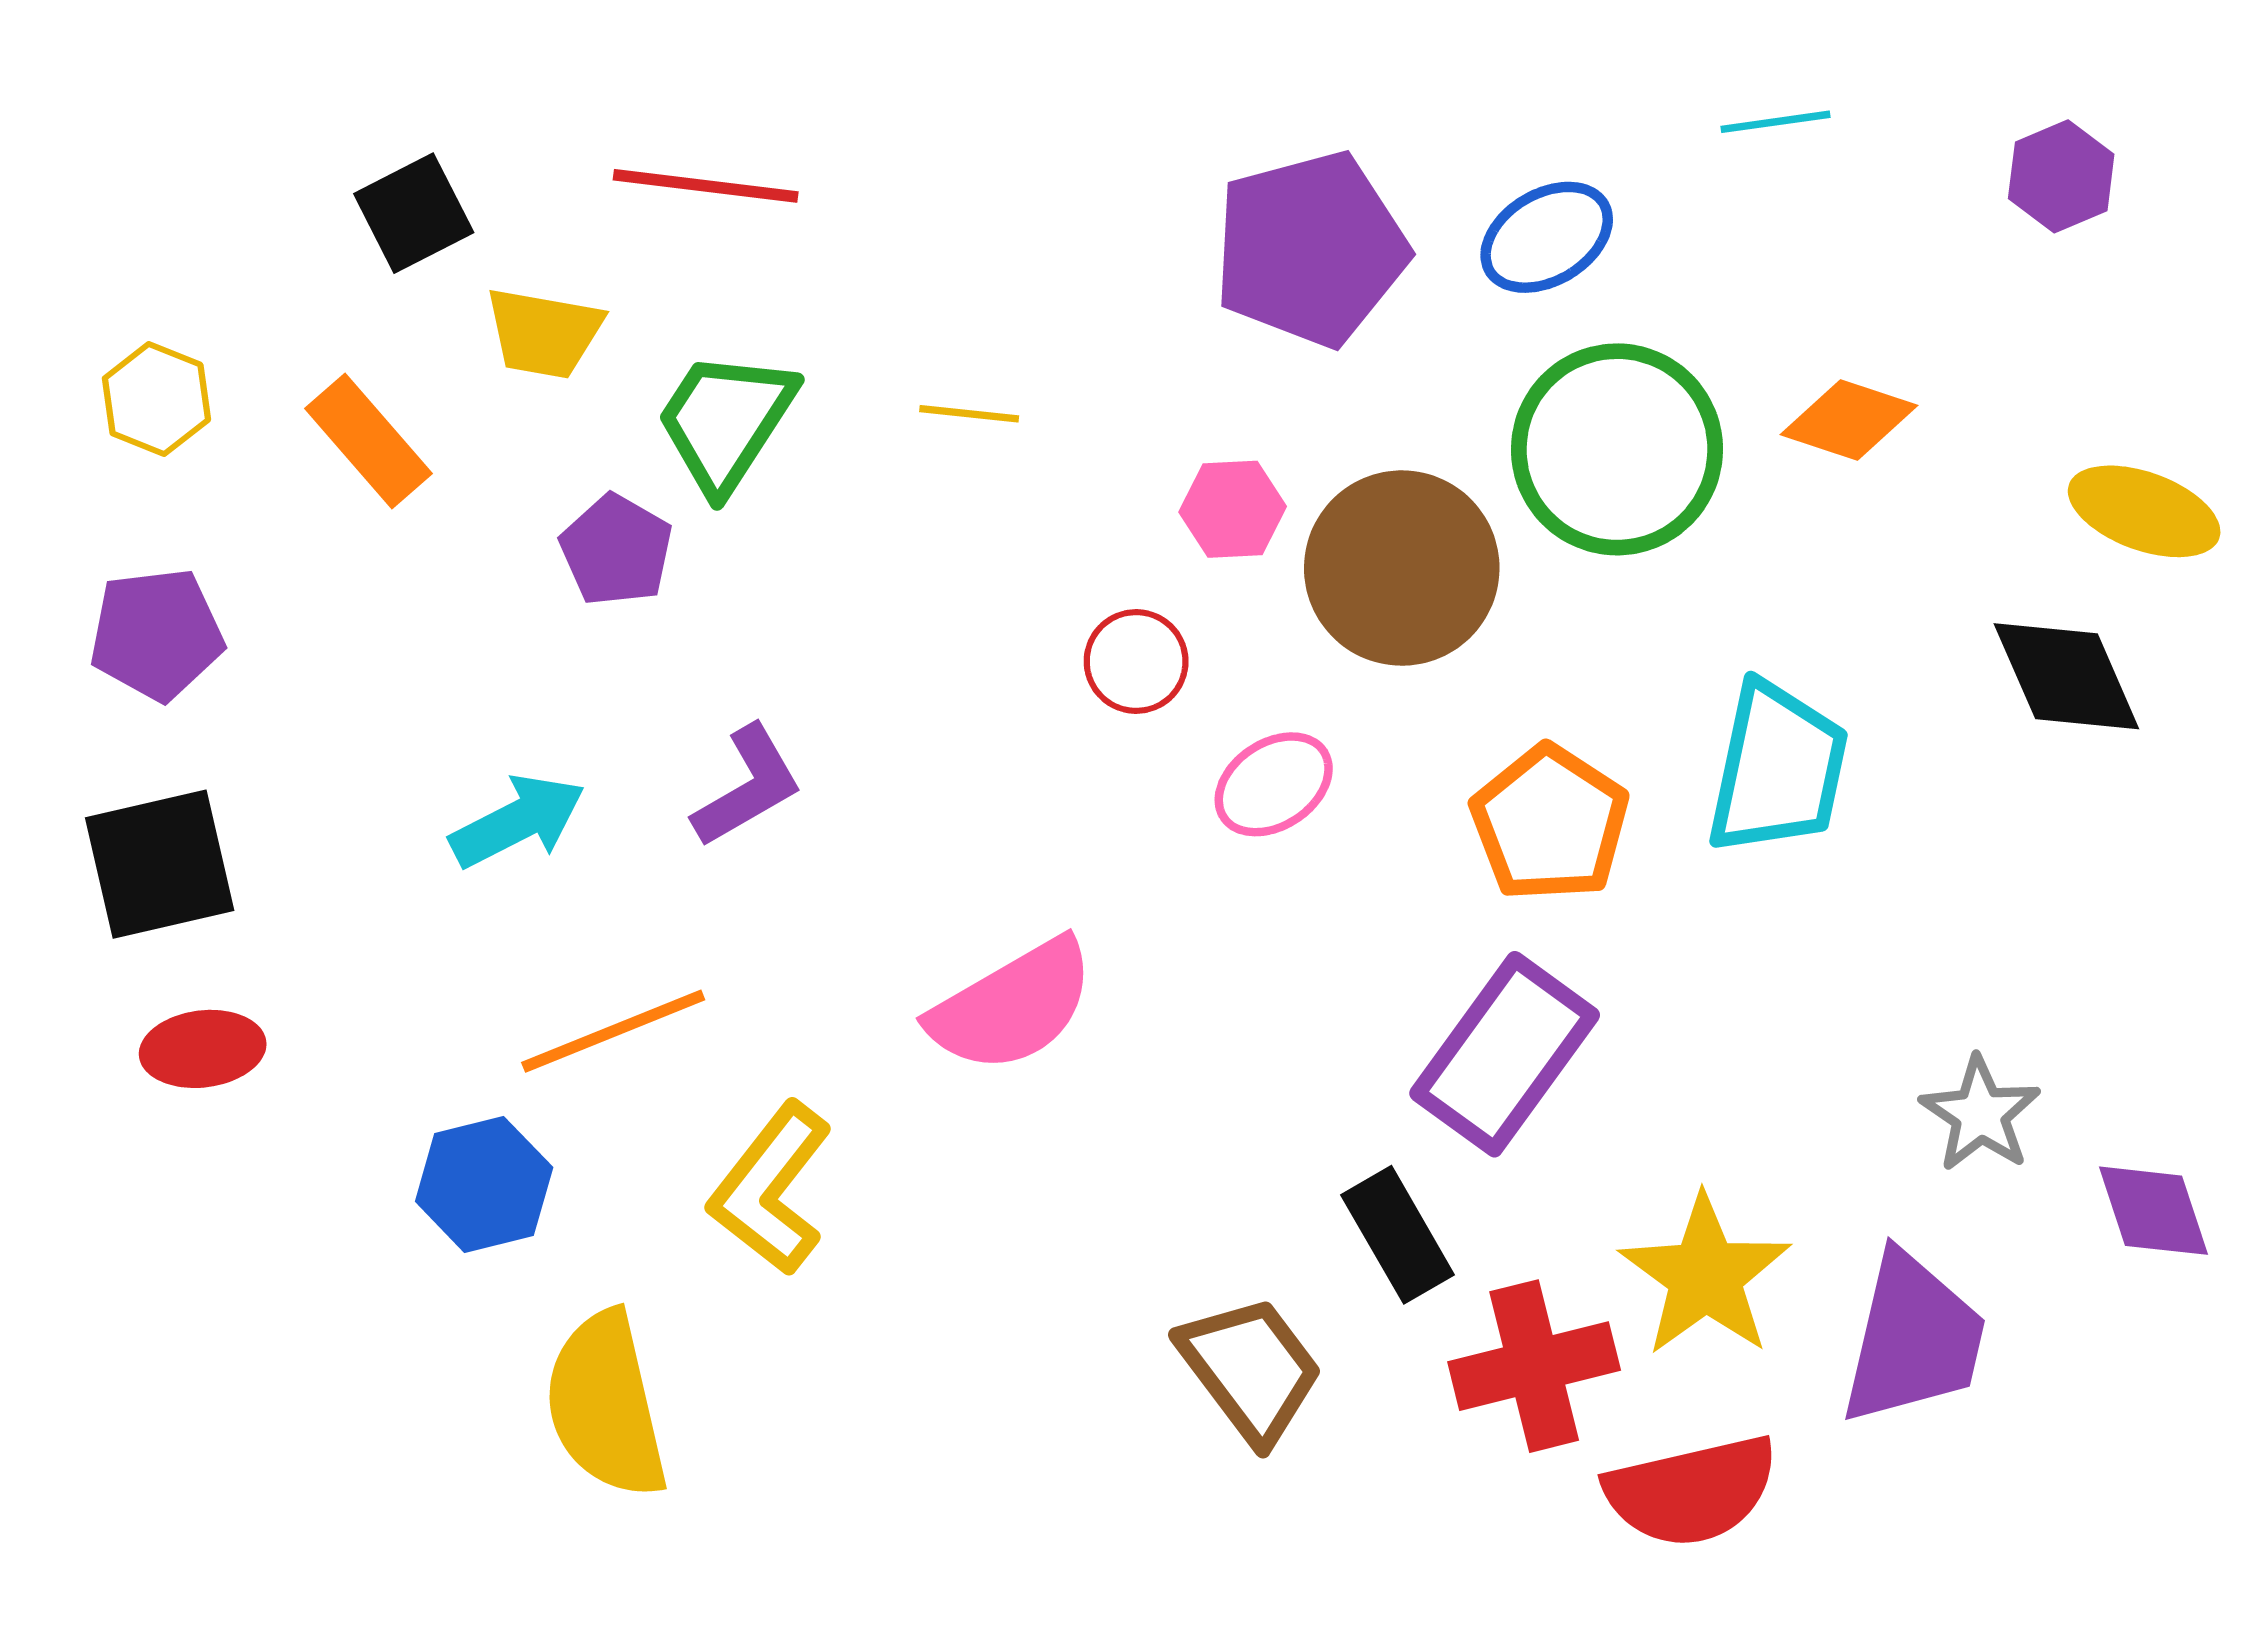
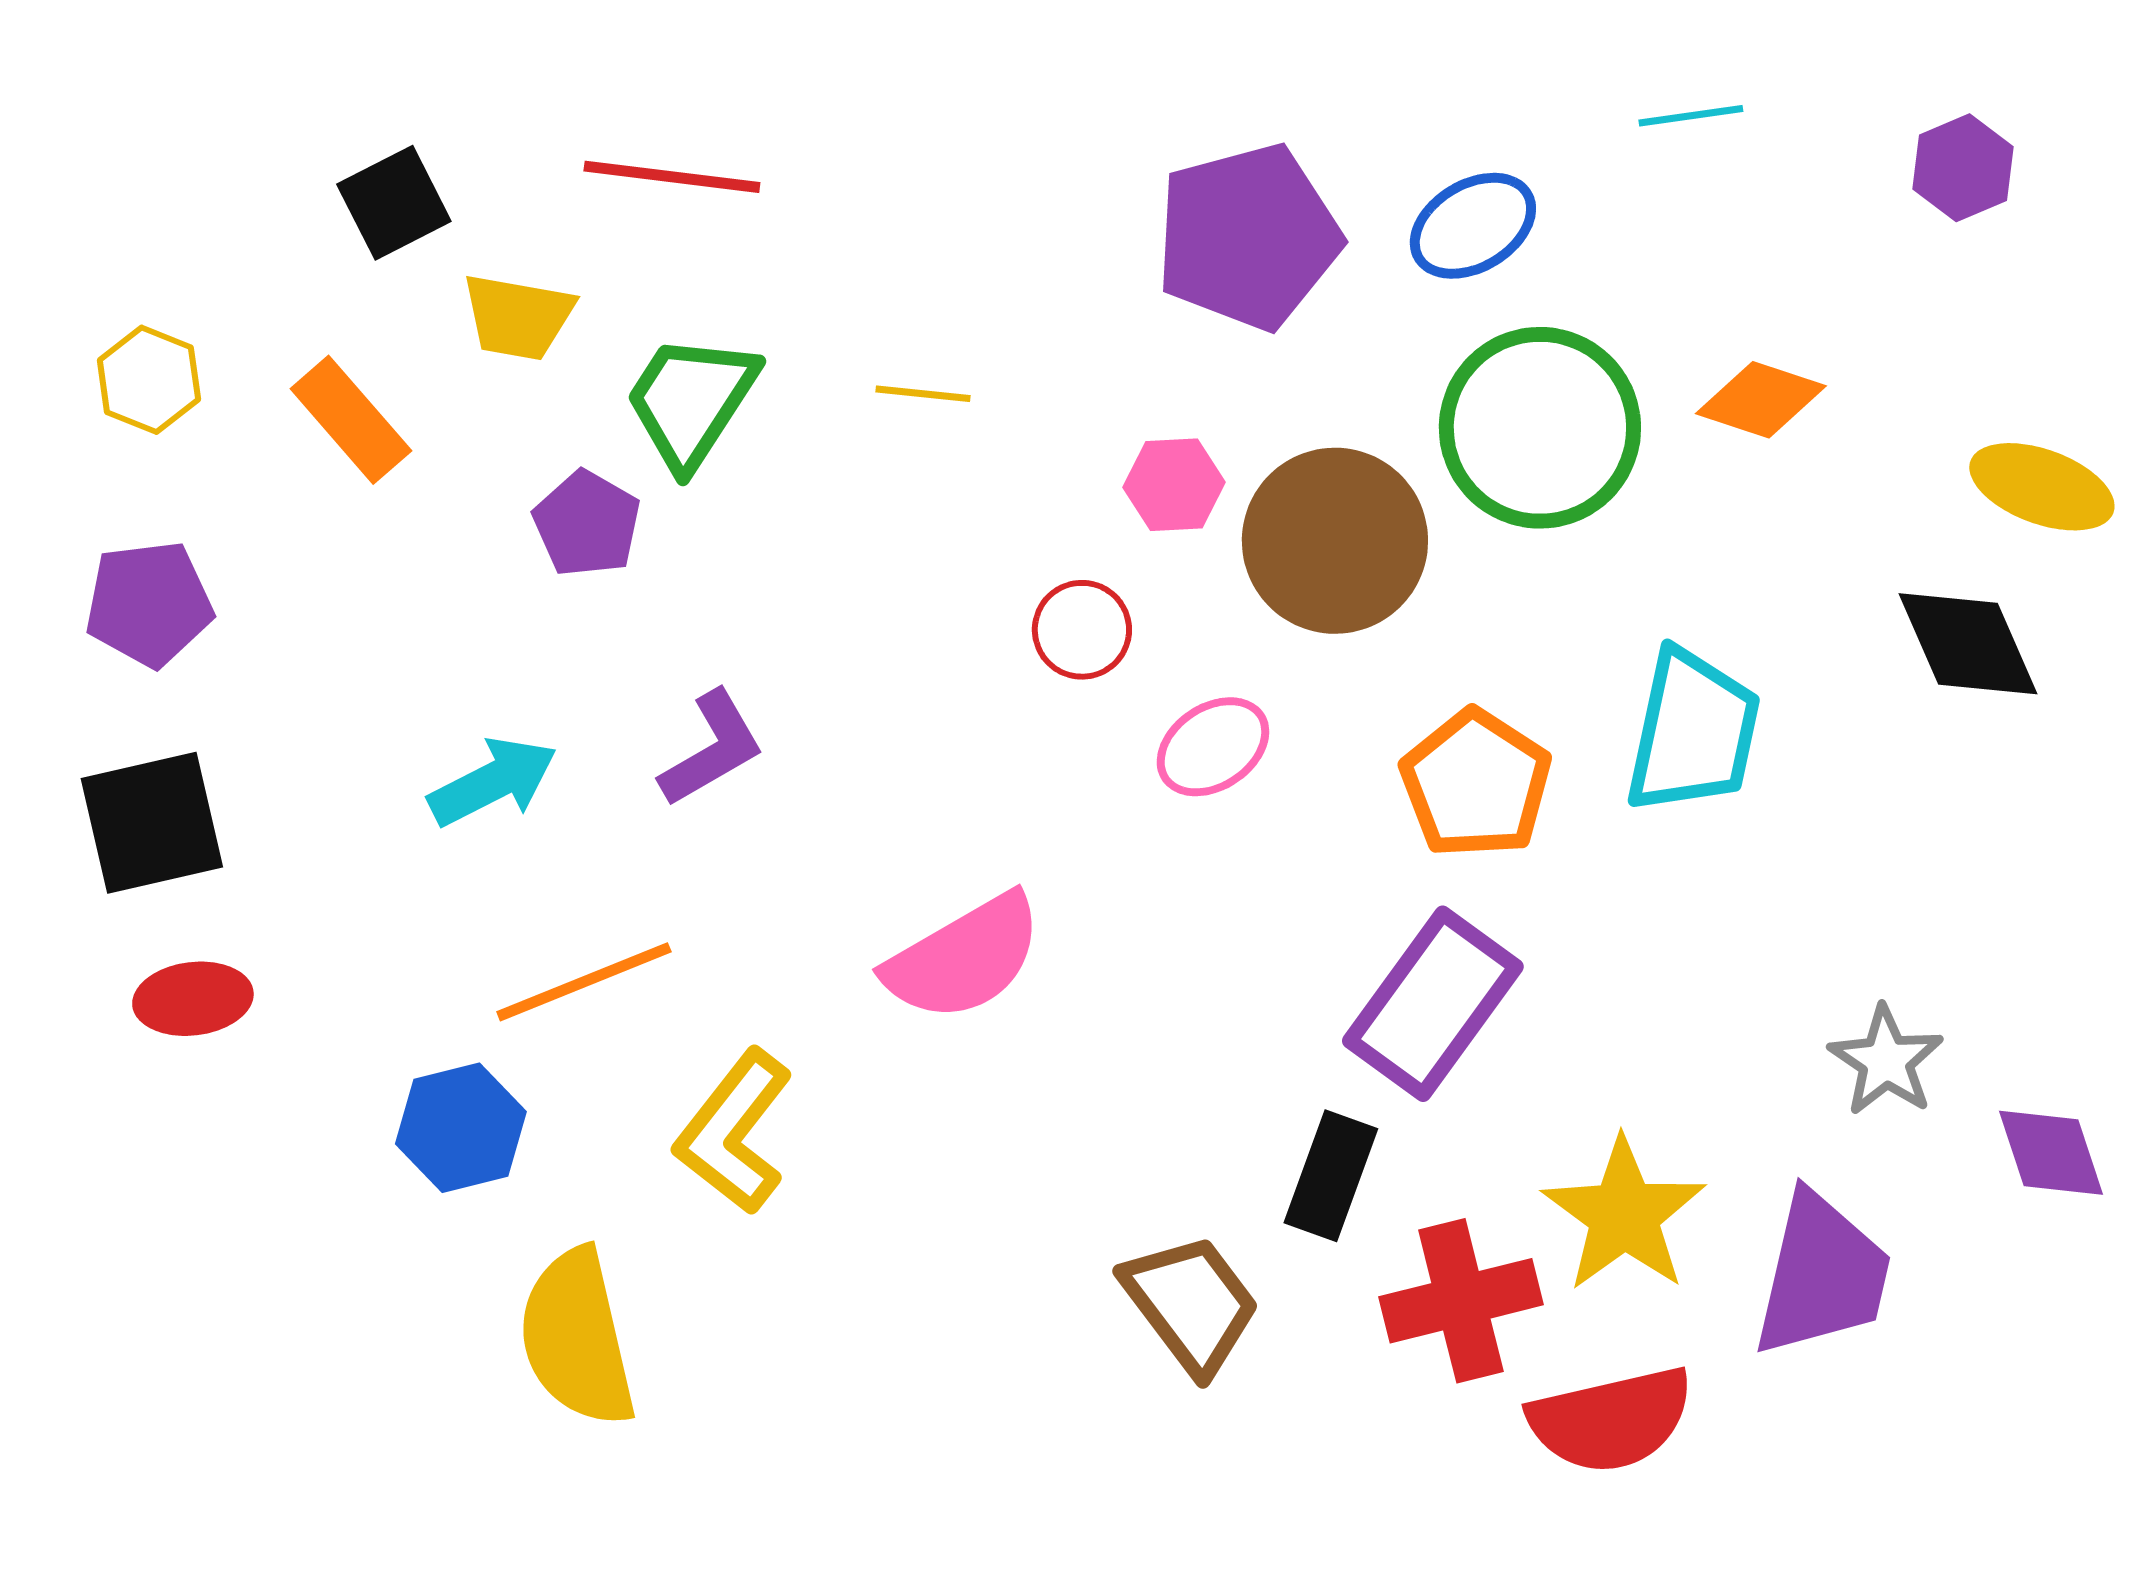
black rectangle: (1398, 1235) -> (1331, 1176), turned 50

